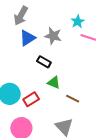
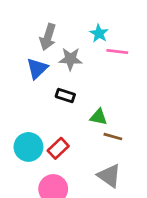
gray arrow: (21, 16) -> (48, 37), moved
green triangle: (54, 83) -> (99, 117), moved

